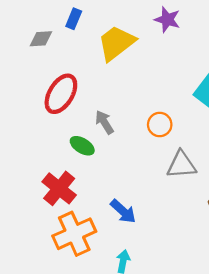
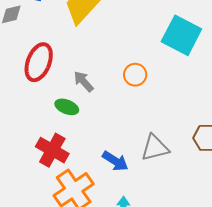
gray triangle: (181, 165) -> (155, 148), moved

